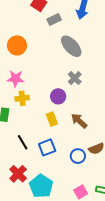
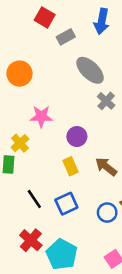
gray cross: (75, 78) -> (106, 101), moved
pink star: (16, 79) -> (41, 117), moved
yellow cross: (22, 98) -> (20, 143), moved, turned -32

